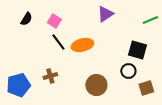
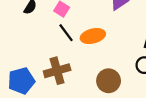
brown cross: (50, 76) -> (57, 71), size x1.6

